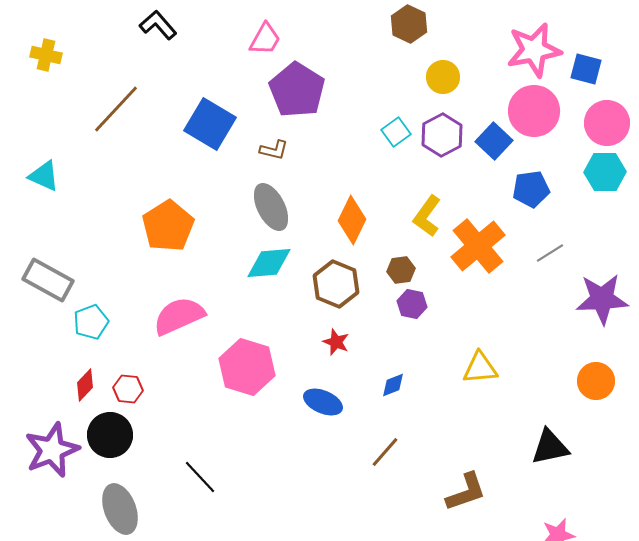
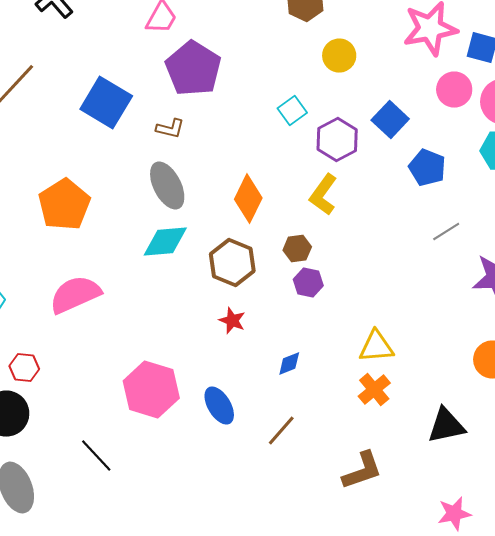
pink circle: (534, 111) -> (454, 90), moved, size x0.7
purple hexagon: (442, 135) -> (337, 140), moved
blue pentagon: (531, 189) -> (427, 168), turned 30
orange cross: (478, 246) -> (374, 390), moved, size x0.6
pink hexagon: (247, 367) -> (151, 390), moved
blue ellipse: (323, 402) -> (219, 406), moved, turned 36

